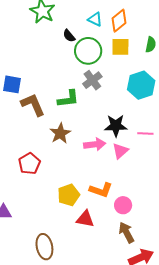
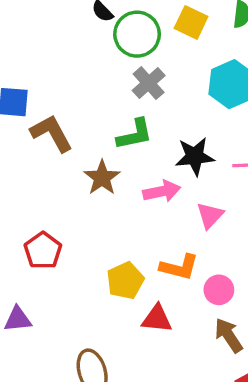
yellow square: (120, 47) -> (191, 22), turned 30
green L-shape: (68, 99) -> (135, 134), moved
pink triangle: (120, 151) -> (210, 215), moved
red pentagon: (29, 164) -> (43, 251), moved

